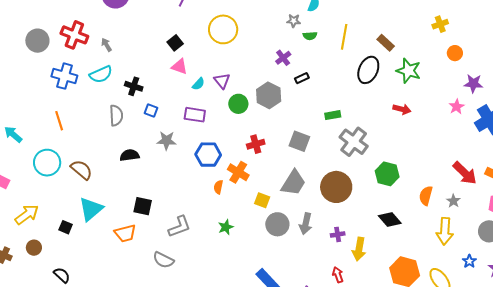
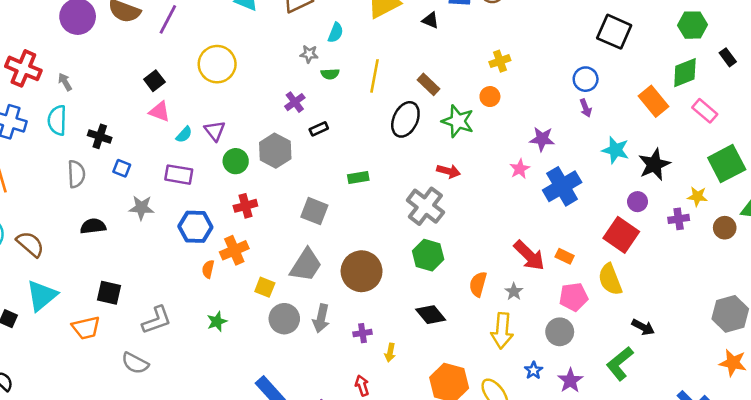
orange circle: (455, 53) -> (490, 97), moved
cyan semicircle: (101, 74) -> (57, 120), turned 115
gray cross: (354, 142) -> (425, 206), moved
red cross: (256, 144) -> (245, 206), moved
orange cross: (238, 172) -> (234, 250), turned 35
yellow arrow: (359, 249) -> (390, 353), size x0.6

